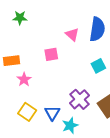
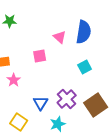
yellow square: (27, 112) -> (19, 122), moved
blue triangle: (52, 113) -> (41, 103), moved

